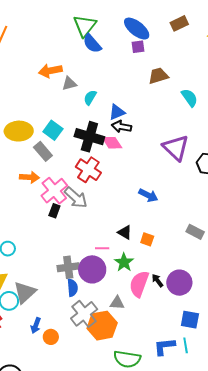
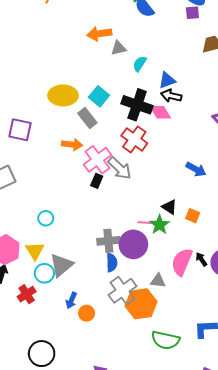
green star: (124, 262) -> (159, 225), moved

